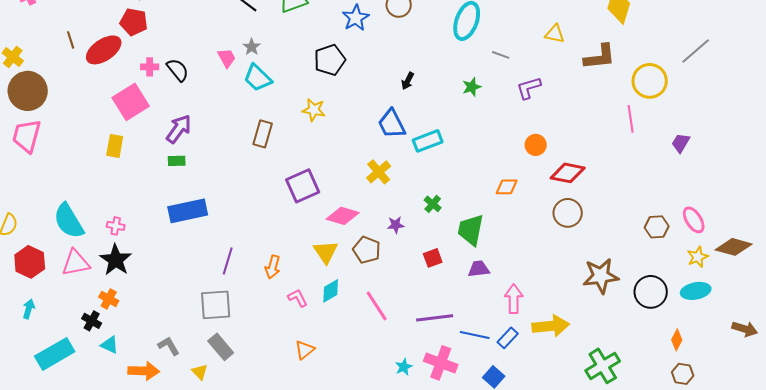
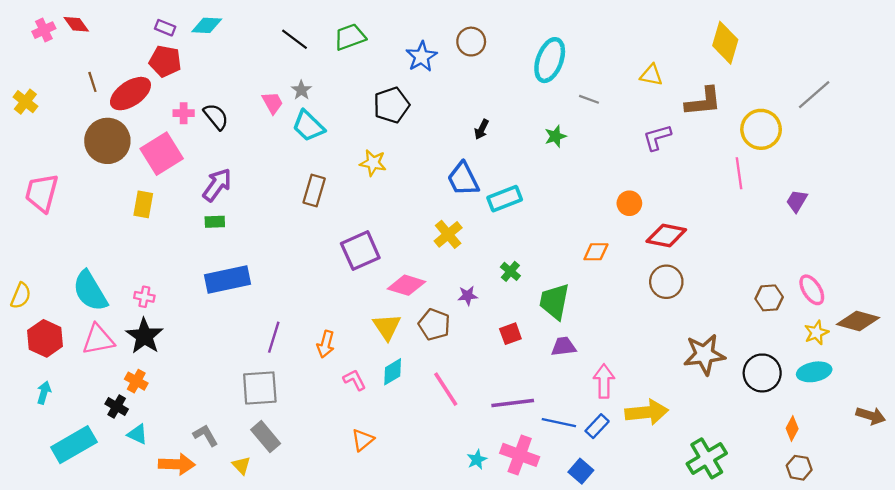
purple L-shape: (529, 88) -> (657, 137), moved
brown circle: (28, 91) -> (107, 141), moved

